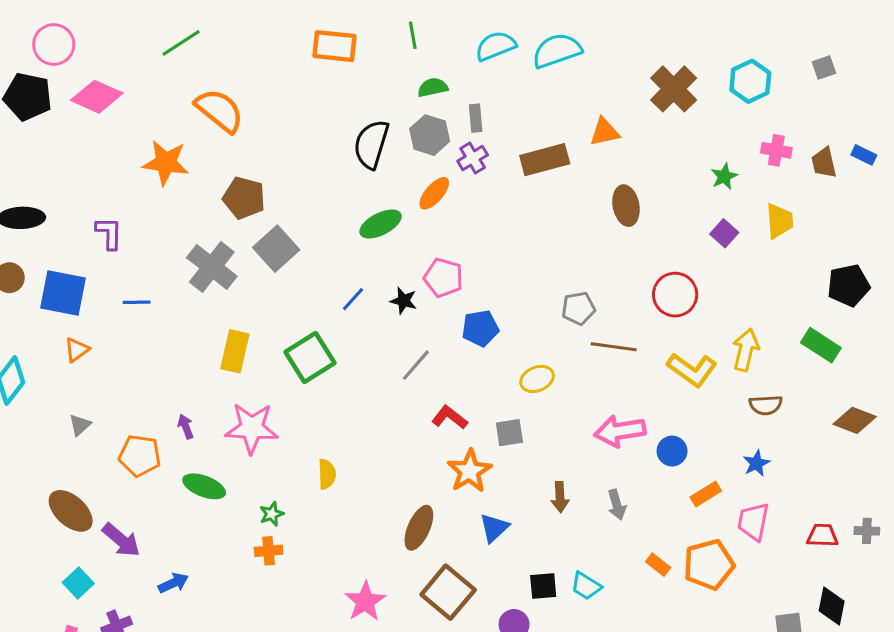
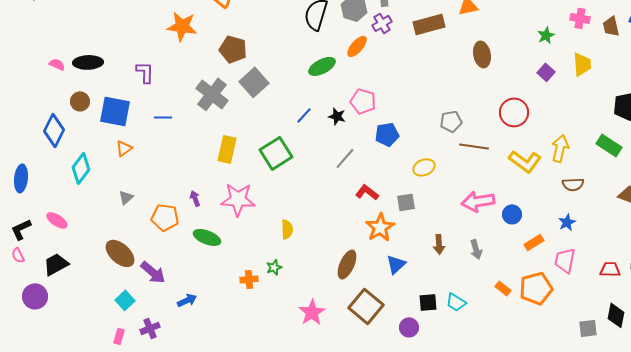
green star: (272, 514) -> (274, 267), moved

